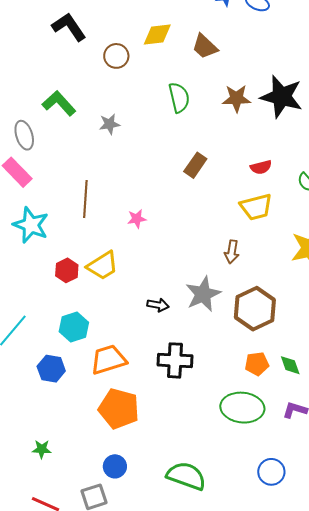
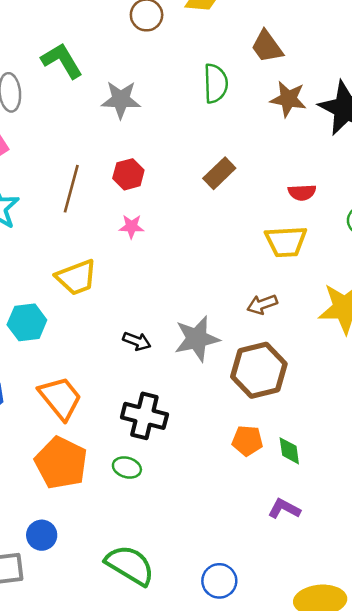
brown trapezoid: (205, 47) -> (267, 46), moved
gray star: (109, 124) -> (121, 100), size x1.4
brown arrow: (232, 252) -> (262, 304), moved, turned 50
red hexagon: (67, 270) -> (128, 174), moved
cyan hexagon: (74, 327) -> (27, 322), moved
orange trapezoid: (109, 360) -> (60, 398), turned 57
green ellipse: (242, 408) -> (127, 467), moved, size x0.5
blue circle: (271, 472) -> (219, 581), moved

